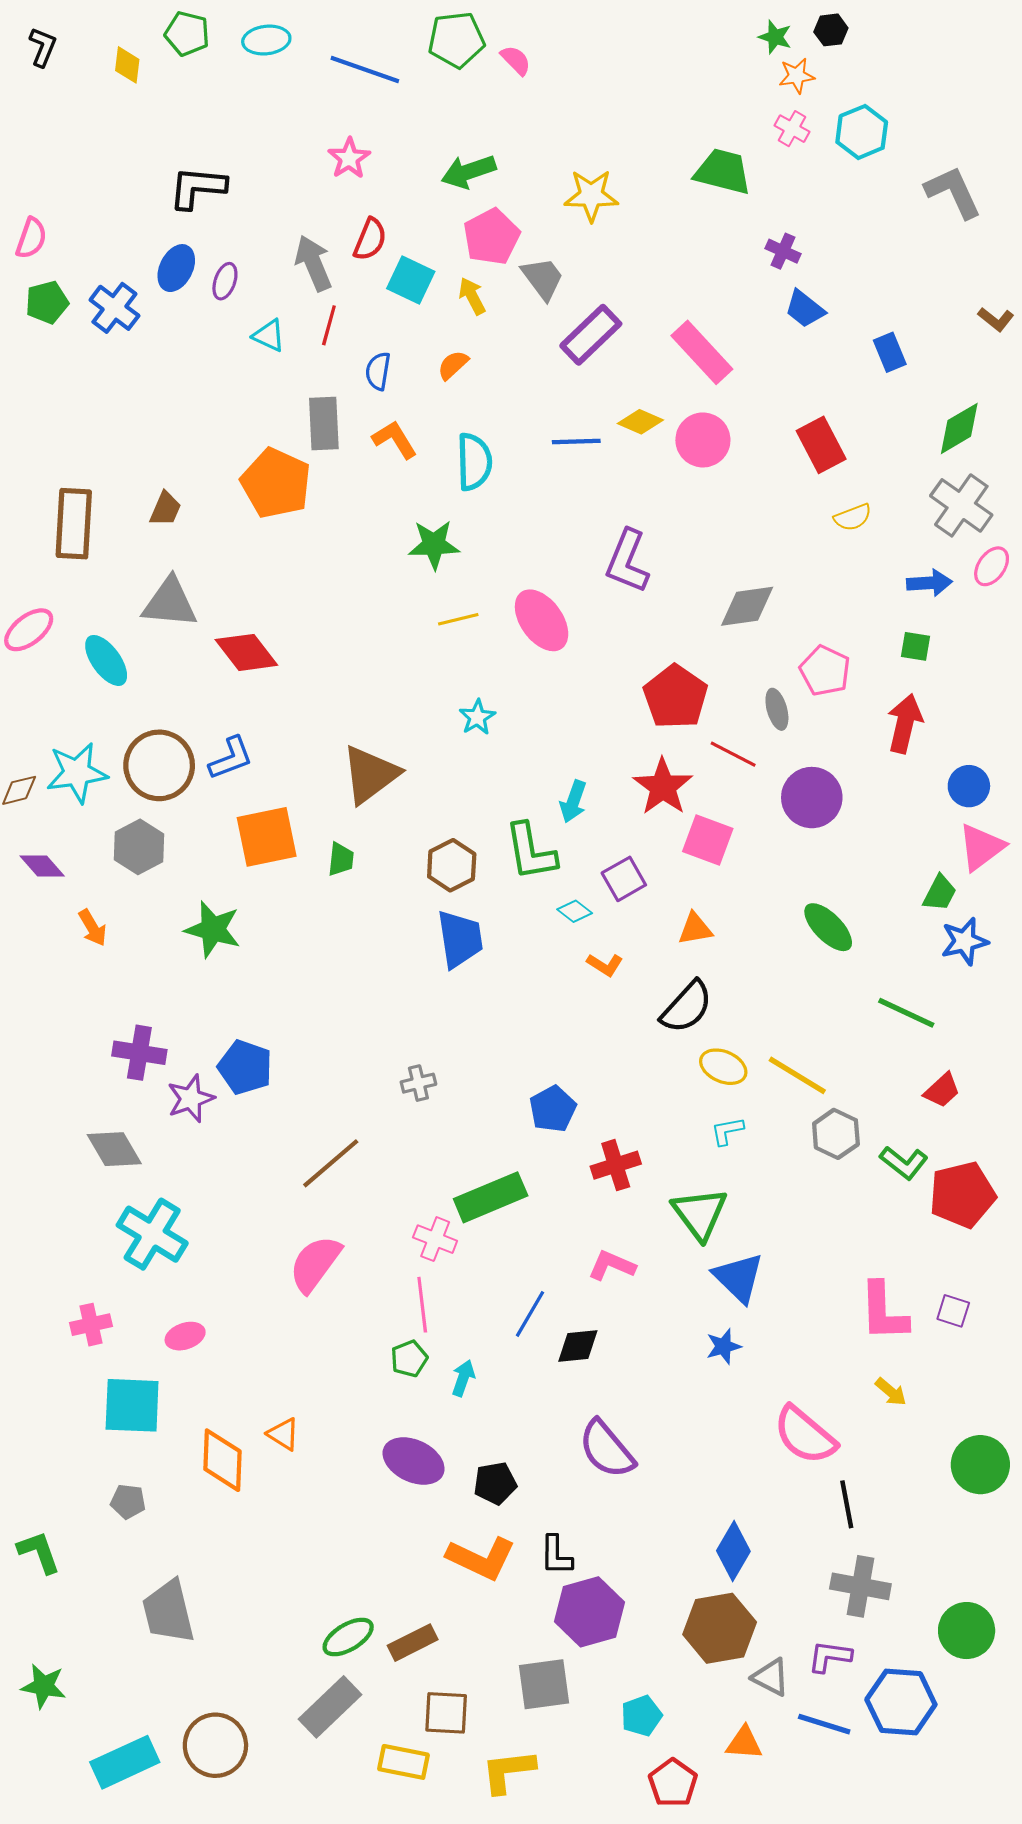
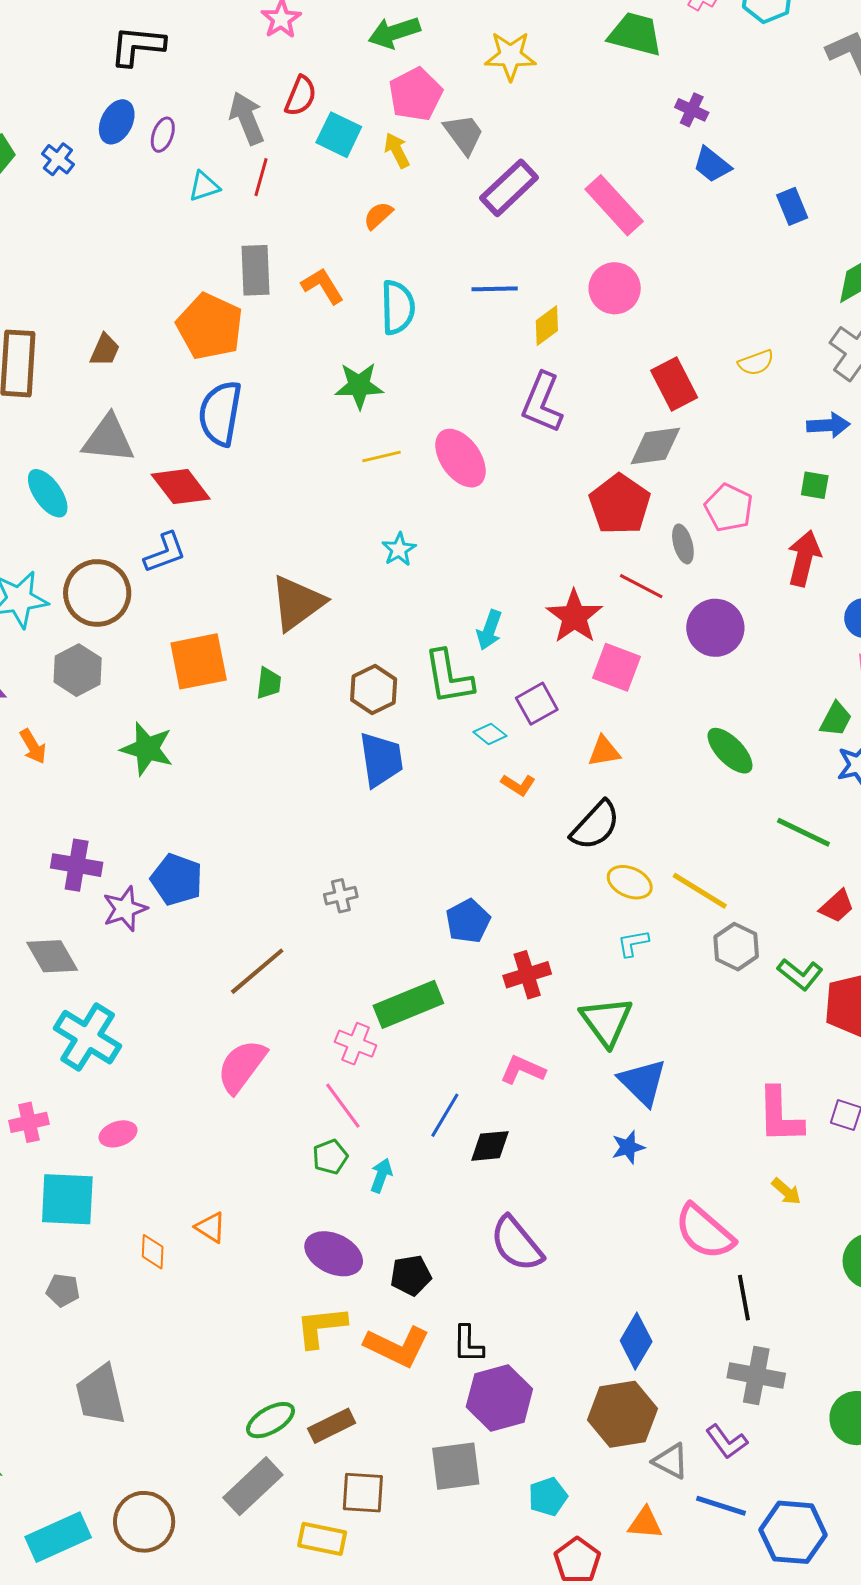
blue cross: (114, 308) -> (58, 159), size x0.7
cyan triangle: (269, 336) -> (204, 186), turned -44
blue semicircle: (378, 371) -> (220, 413), moved, size x1.8
yellow diamond: (640, 422) -> (547, 326), moved, turned -60
red rectangle: (821, 445) -> (674, 384), moved
red pentagon: (675, 697) -> (620, 504), moved
blue L-shape: (231, 758) -> (165, 553), moved
pink line: (422, 1305) -> (343, 1106), turned -30
orange diamond: (222, 1460) -> (153, 1252), size x0.6
purple L-shape: (830, 1656) -> (727, 1442), turned -135
blue hexagon: (901, 1702) -> (793, 1532), moved
yellow L-shape: (508, 1771) -> (321, 1327), moved

